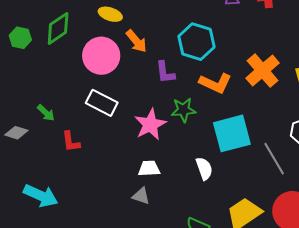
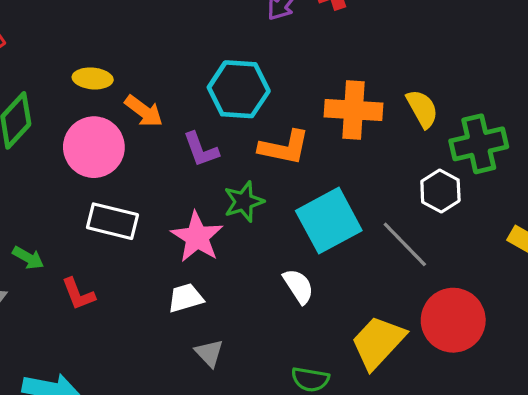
orange cross: (263, 71) -> (354, 110), turned -32
white trapezoid: (149, 168) -> (186, 298), moved
gray triangle: (141, 196) -> (209, 353), turned 42

